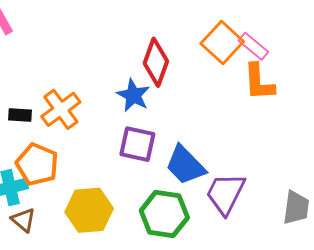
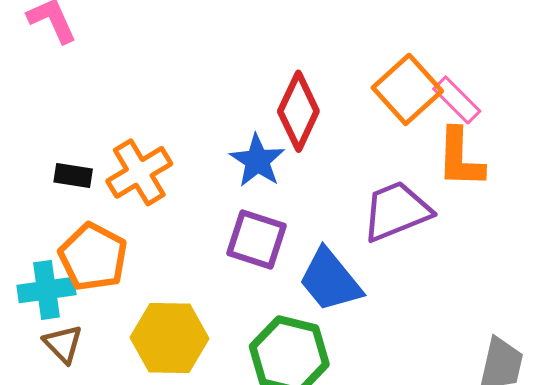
purple trapezoid: (226, 194) -> (396, 211), moved, turned 36

